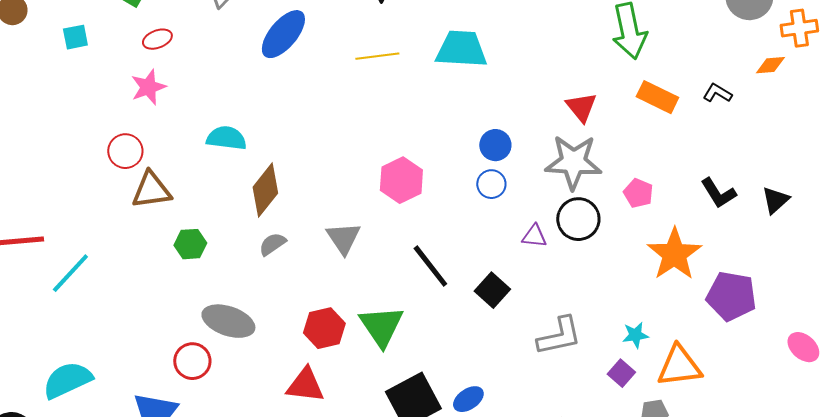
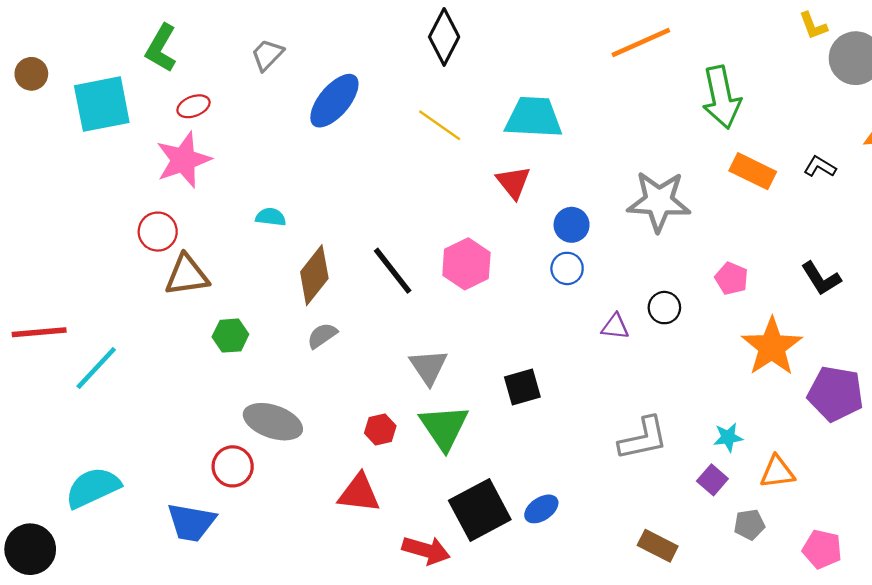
cyan square: (75, 37) -> (102, 104), size x2.0
yellow line: (377, 56) -> (440, 125), turned 42
pink star: (148, 87) -> (183, 160), size x1.4
red triangle: (581, 107) -> (513, 182), moved
cyan semicircle: (226, 138) -> (271, 217), size x0.7
gray star: (573, 162) -> (659, 201), moved
black circle: (578, 219) -> (664, 308), size x0.7
gray triangle: (343, 238) -> (428, 367), moved
black line: (430, 266) -> (393, 271), moved
black square: (492, 290) -> (522, 387), moved, turned 32
red hexagon: (324, 328) -> (380, 430), size x0.7
orange triangle: (679, 366) -> (777, 472), size x0.7

